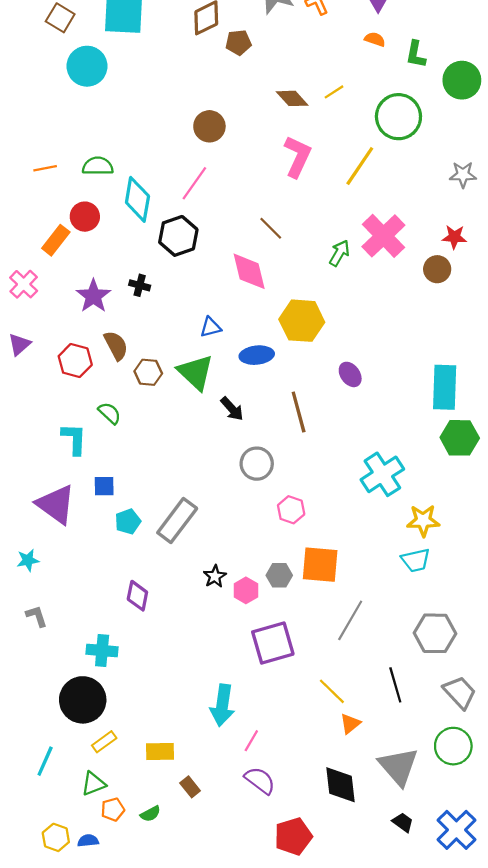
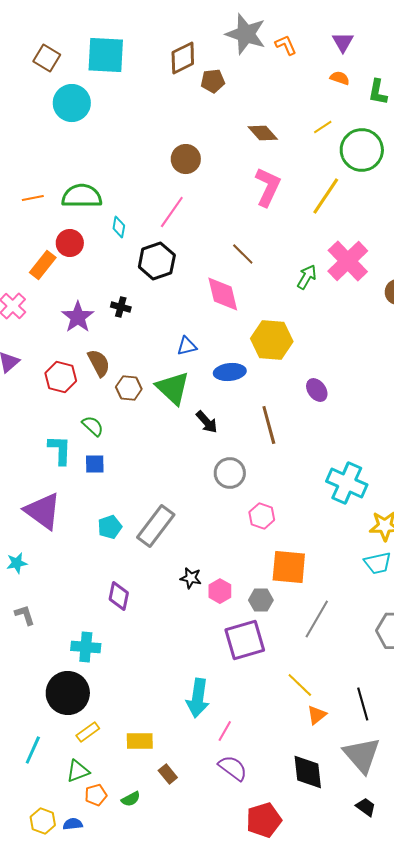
yellow line: (334, 92) -> (323, 127), moved
green semicircle: (98, 166) -> (82, 196), size x1.4
cyan diamond: (137, 199) -> (119, 227), size x0.5
cyan cross: (382, 474) -> (347, 483), turned -33
blue square: (104, 486) -> (95, 464), moved
gray hexagon: (279, 575) -> (261, 600), moved
black star: (215, 576) -> (191, 578), turned -30
black line: (395, 685) -> (363, 704), moved

